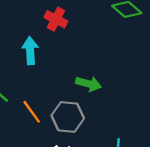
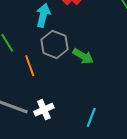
gray hexagon: (68, 117) -> (55, 44), moved

